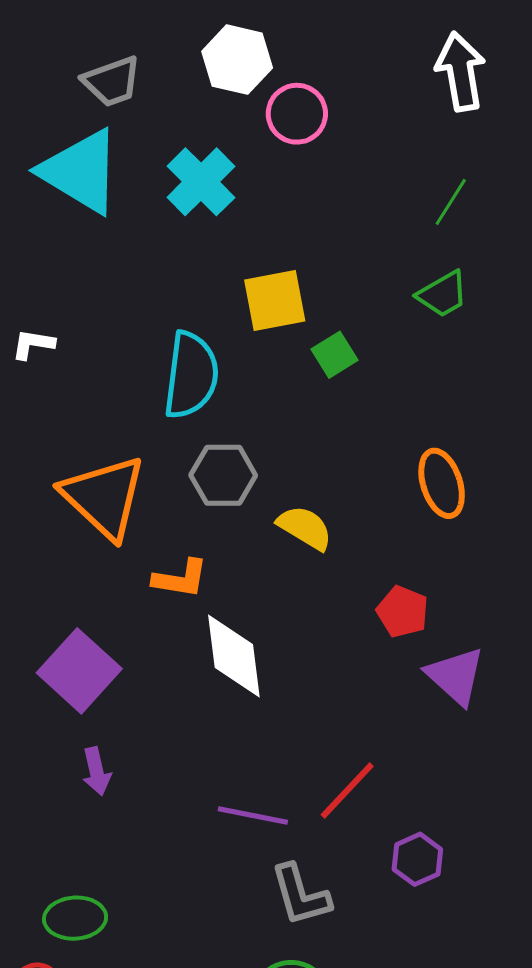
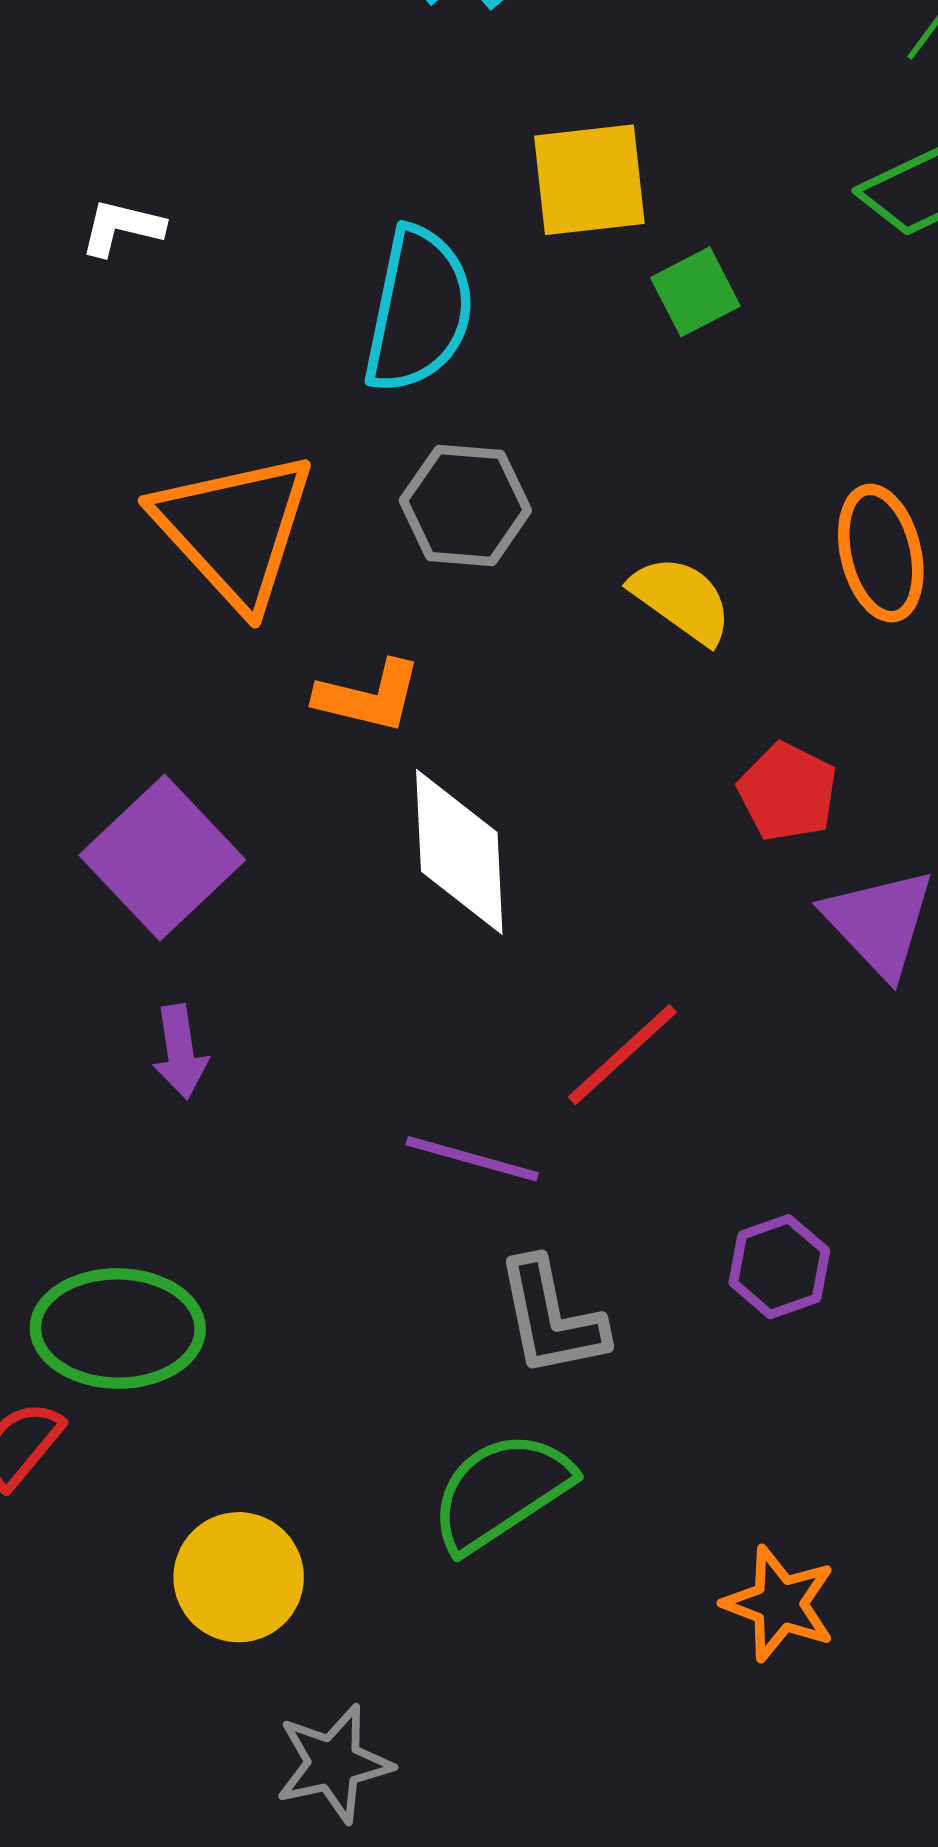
yellow semicircle: (305, 528) -> (681, 600), moved
red line: (347, 790) -> (622, 1055), moved
green ellipse: (75, 918) -> (118, 1329), size x1.4

